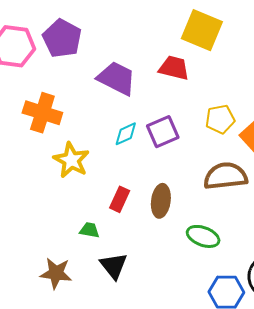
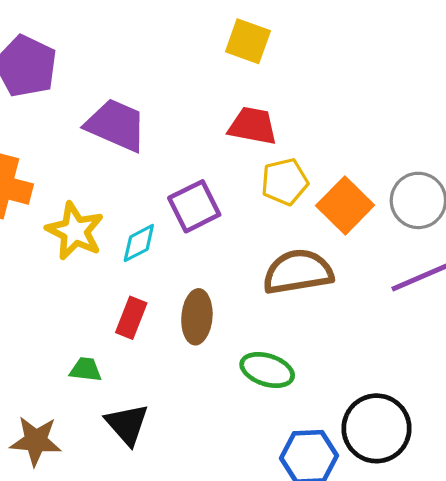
yellow square: (202, 30) -> (248, 41), size x0.7
red trapezoid: (174, 68) -> (253, 126), moved
cyan diamond: (126, 134) -> (139, 243), moved
yellow star: (71, 160) -> (75, 231), moved

